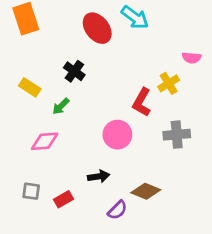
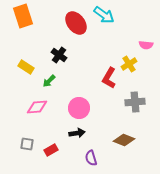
pink circle: (117, 135) -> (79, 108), moved
brown diamond: (146, 191) -> (124, 140), moved
purple semicircle: (117, 210) -> (91, 158), turned 119

